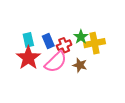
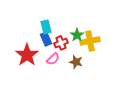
cyan rectangle: (28, 40) -> (46, 27), moved
pink semicircle: (56, 62) -> (53, 59), size x0.6

